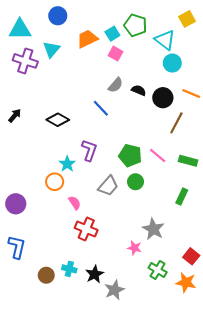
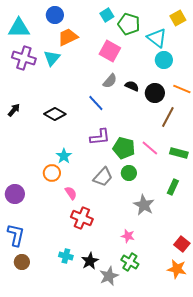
cyan square: (112, 34) -> (107, 15), moved
orange trapezoid: (87, 39) -> (68, 37), moved
cyan triangle: (51, 49) -> (52, 58), moved
pink square: (116, 54) -> (110, 51), size x1.5
purple L-shape: (89, 150) -> (100, 137), moved, turned 65
gray star: (153, 229) -> (144, 205), moved
green cross: (158, 270) -> (130, 262), moved
brown circle: (46, 275) -> (22, 262), moved

